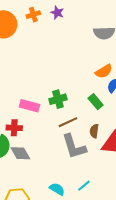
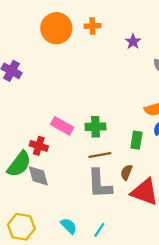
purple star: (57, 13) -> (133, 42), moved
green rectangle: (96, 102) -> (136, 140), turned 35
cyan line: (84, 186) -> (99, 230), turned -32

